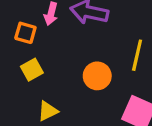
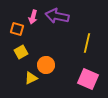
orange circle: (97, 76) -> (46, 65), moved

